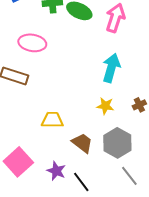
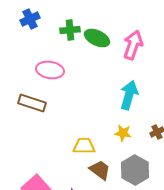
yellow trapezoid: (52, 120) -> (84, 146), moved

